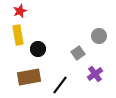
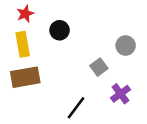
black circle: (38, 49) -> (60, 30), moved
brown rectangle: (29, 77) -> (25, 77), moved

